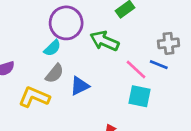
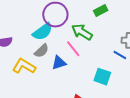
cyan semicircle: (52, 48) -> (43, 32), size x1.5
pink line: (136, 70) -> (73, 49), moved

